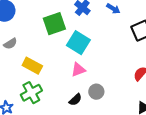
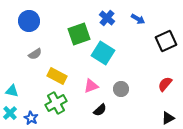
pink triangle: (78, 70) -> (91, 86), moved
gray circle: (96, 92) -> (121, 89), moved

